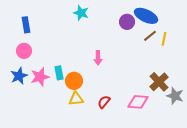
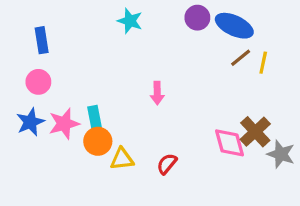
purple circle: (127, 22) -> (197, 18), moved
orange circle: (74, 81) -> (98, 141), moved
pink diamond: (138, 102) -> (229, 143), moved, turned 70

